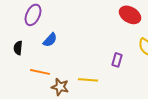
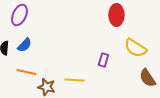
red ellipse: (130, 15) -> (116, 15), turned 60
blue semicircle: (50, 40) -> (24, 45), moved

